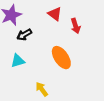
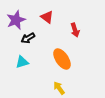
red triangle: (55, 14) -> (47, 17), moved
yellow arrow: (42, 89) -> (59, 88), moved

